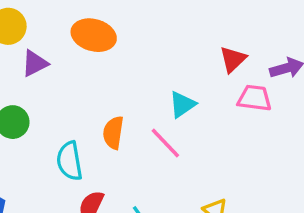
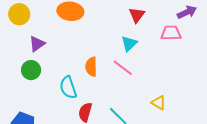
red triangle: (233, 59) -> (137, 15), moved
purple triangle: (35, 63) -> (37, 44), moved

